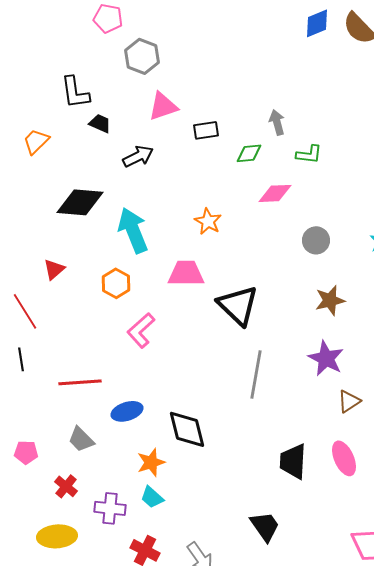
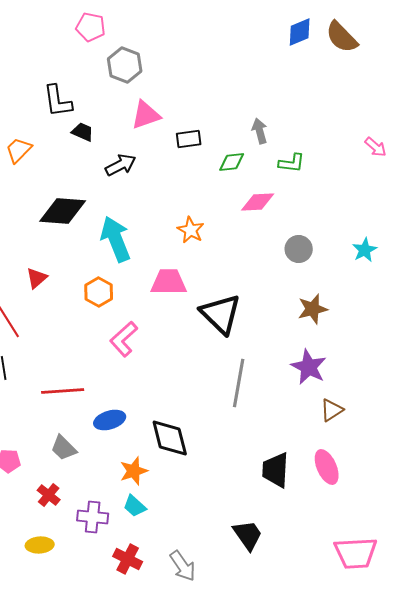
yellow ellipse: (57, 536) -> (40, 545), size x0.7

